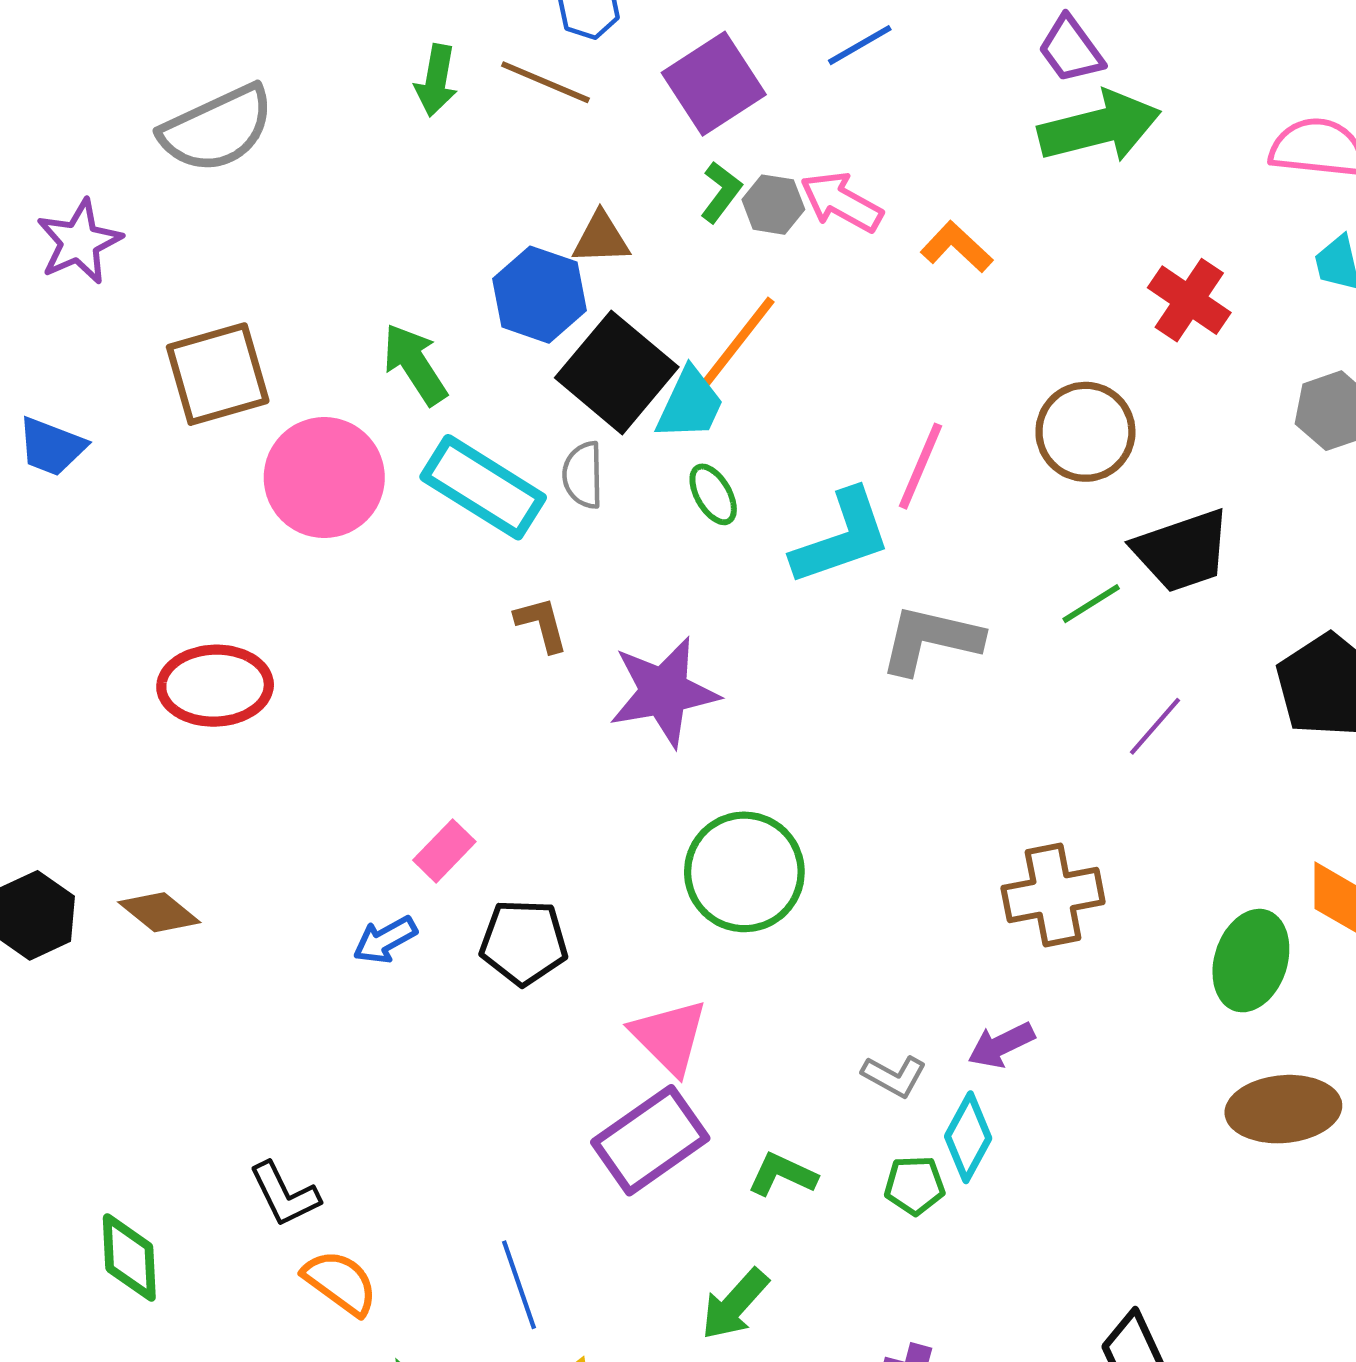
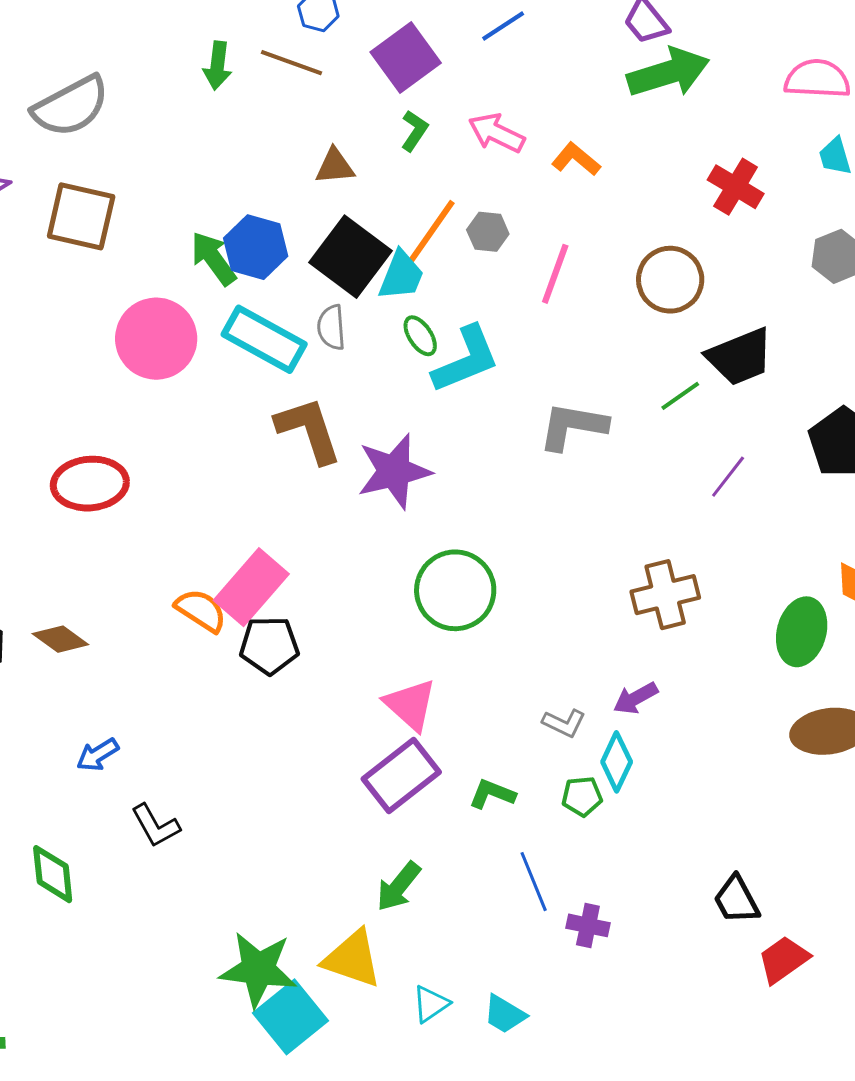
gray hexagon: (773, 205) -> (488, 232), moved
blue hexagon: (539, 295) -> (256, 247), moved
brown square: (218, 374) -> (81, 216), moved, turned 32
pink line: (921, 466) -> (555, 274), moved
cyan L-shape: (842, 537) -> (466, 359), moved
brown L-shape: (542, 624) -> (309, 430), size x1.8
pink rectangle: (444, 851) -> (251, 587), size x1.8
blue arrow: (385, 940) -> (98, 755), moved
black pentagon: (524, 942) -> (269, 645), moved
orange semicircle: (340, 1283) -> (201, 610), moved
blue line: (519, 1285) -> (534, 882), moved
green arrow: (735, 1304) -> (399, 886), moved

